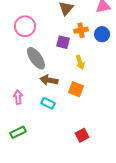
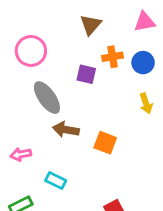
yellow arrow: (80, 62) -> (146, 103), moved
pink arrow: (18, 97) -> (21, 154), turned -96
cyan rectangle: (48, 103) -> (56, 181), moved

